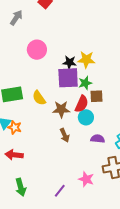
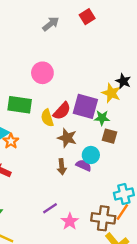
pink circle: (37, 50) -> (42, 73), moved
black star: (70, 62) -> (123, 81), moved
red semicircle: (82, 104) -> (62, 111), moved
purple semicircle: (98, 139) -> (84, 165), moved
purple line: (60, 191) -> (50, 208), moved

